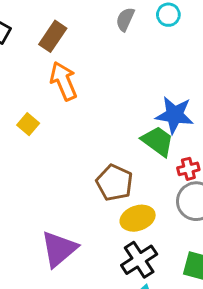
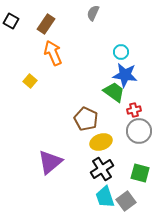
cyan circle: (168, 15) -> (121, 52), moved

